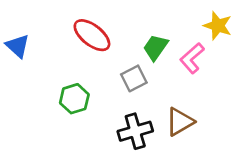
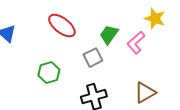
brown triangle: (180, 122) -> (145, 93), moved

